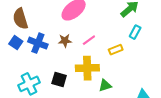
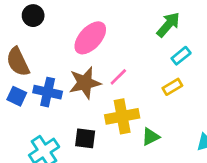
cyan rectangle: (135, 32) -> (181, 56), turned 32
brown star: (65, 41) -> (85, 83), size x1.6
yellow rectangle: (116, 50) -> (172, 87), moved

